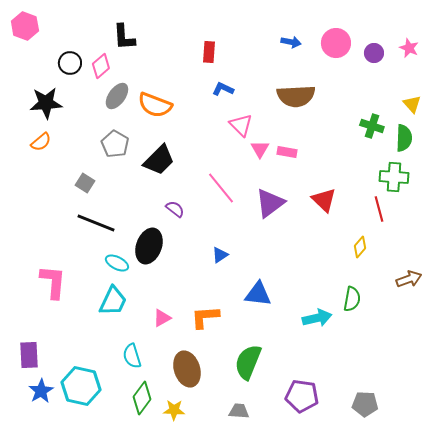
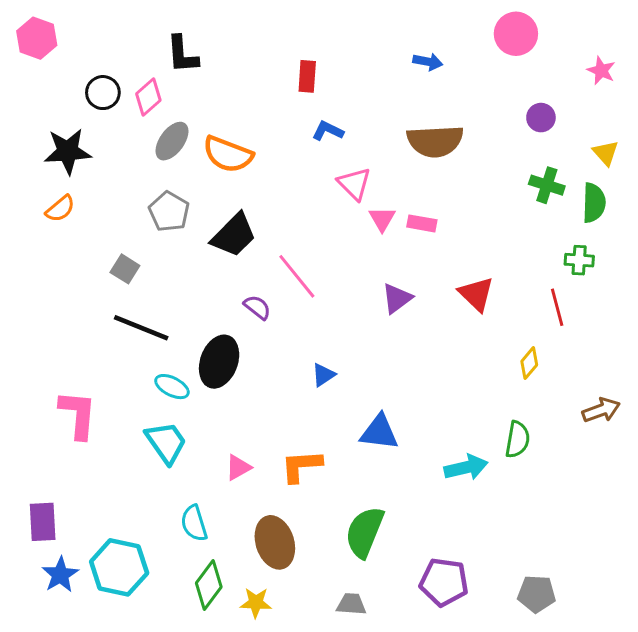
pink circle: (336, 43) -> (516, 34), moved
purple circle: (374, 53) -> (541, 118), moved
green cross: (394, 177) -> (579, 260), size x0.7
pink line: (221, 188) -> (297, 276), moved
purple triangle: (270, 203) -> (397, 298), size x0.7
cyan trapezoid: (113, 301) -> (166, 442), turned -60

